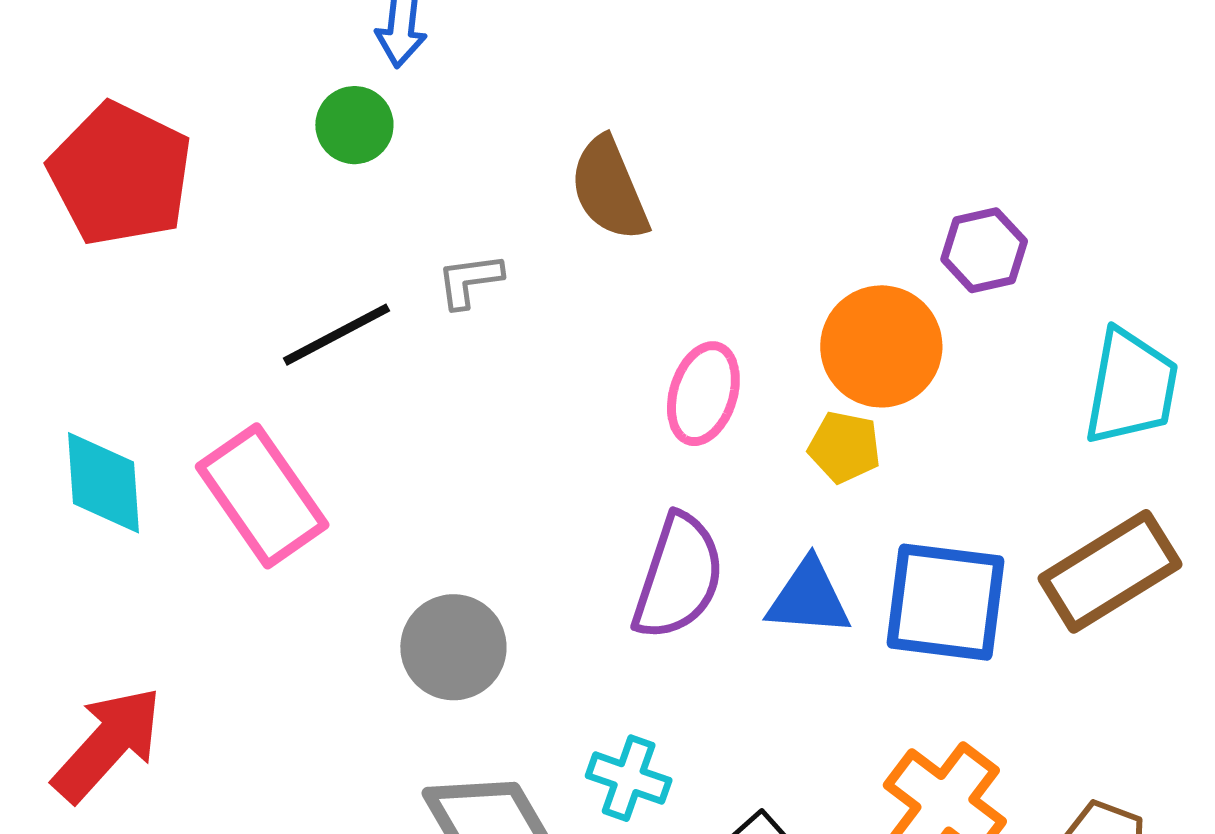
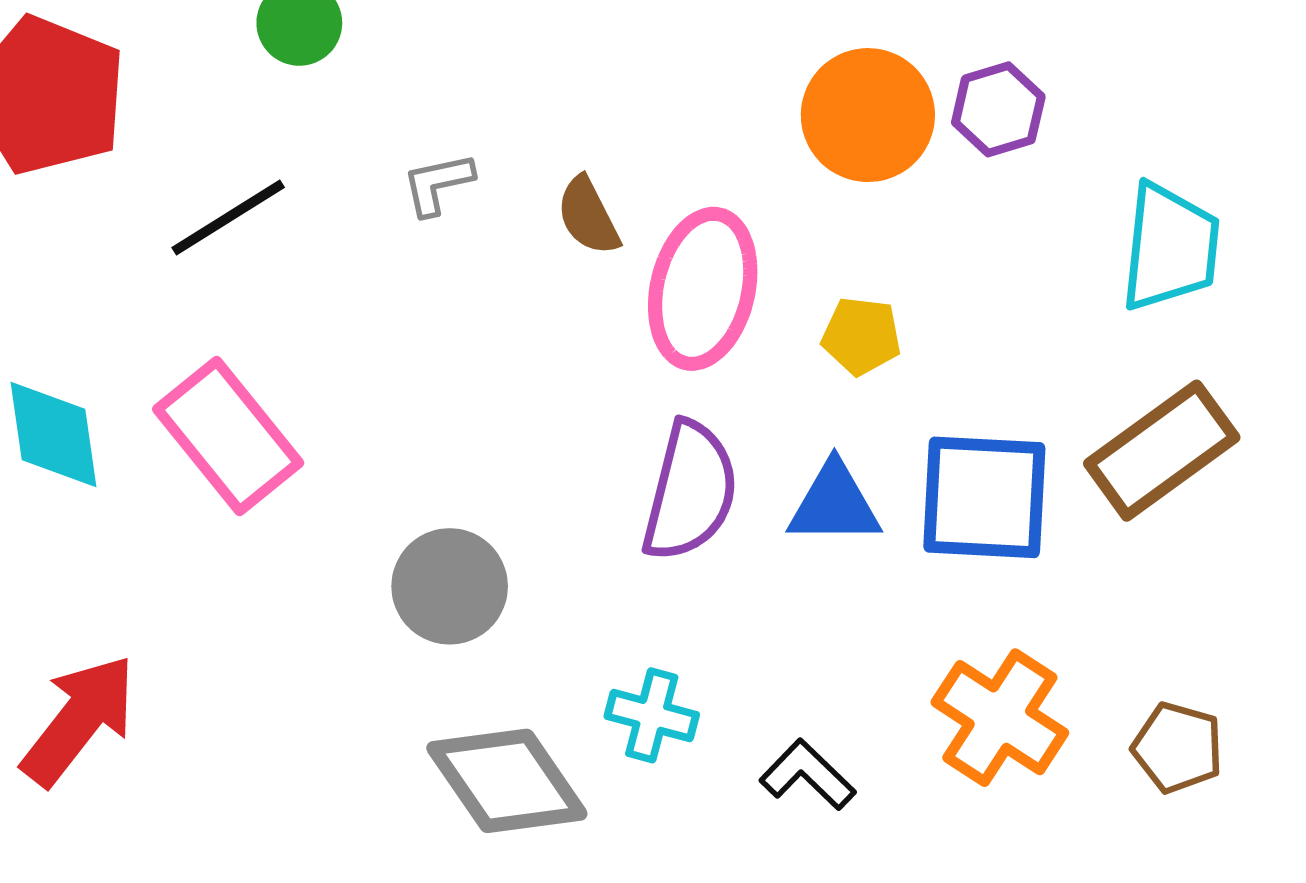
brown semicircle: (609, 189) -> (588, 216), moved, size x0.7
black line: (336, 335) -> (228, 218), moved
orange circle: (881, 346) -> (868, 115), moved
pink ellipse: (703, 394) -> (703, 289), size x1.4

